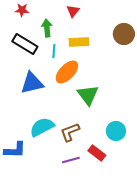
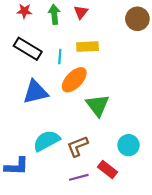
green arrow: (47, 28) -> (54, 14), moved
brown circle: (124, 34) -> (137, 19), moved

